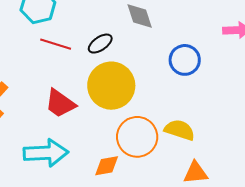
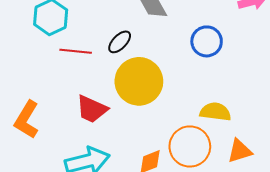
orange circle: (137, 137) -> (190, 146), moved

